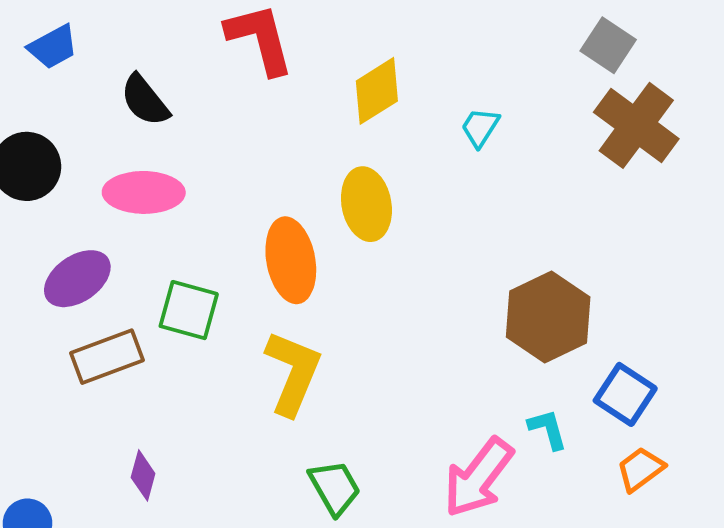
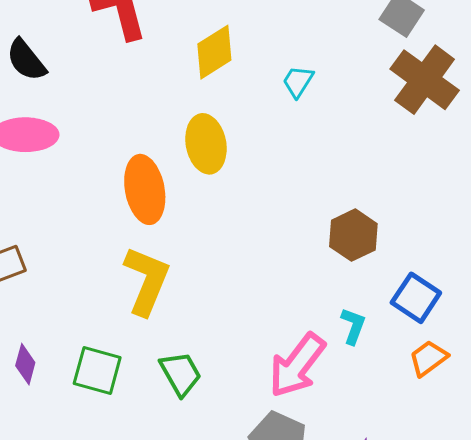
green square: (189, 310) -> (97, 371), moved
brown hexagon: (548, 317) -> (353, 235), size x0.7
cyan L-shape: (548, 429) -> (353, 326), turned 36

